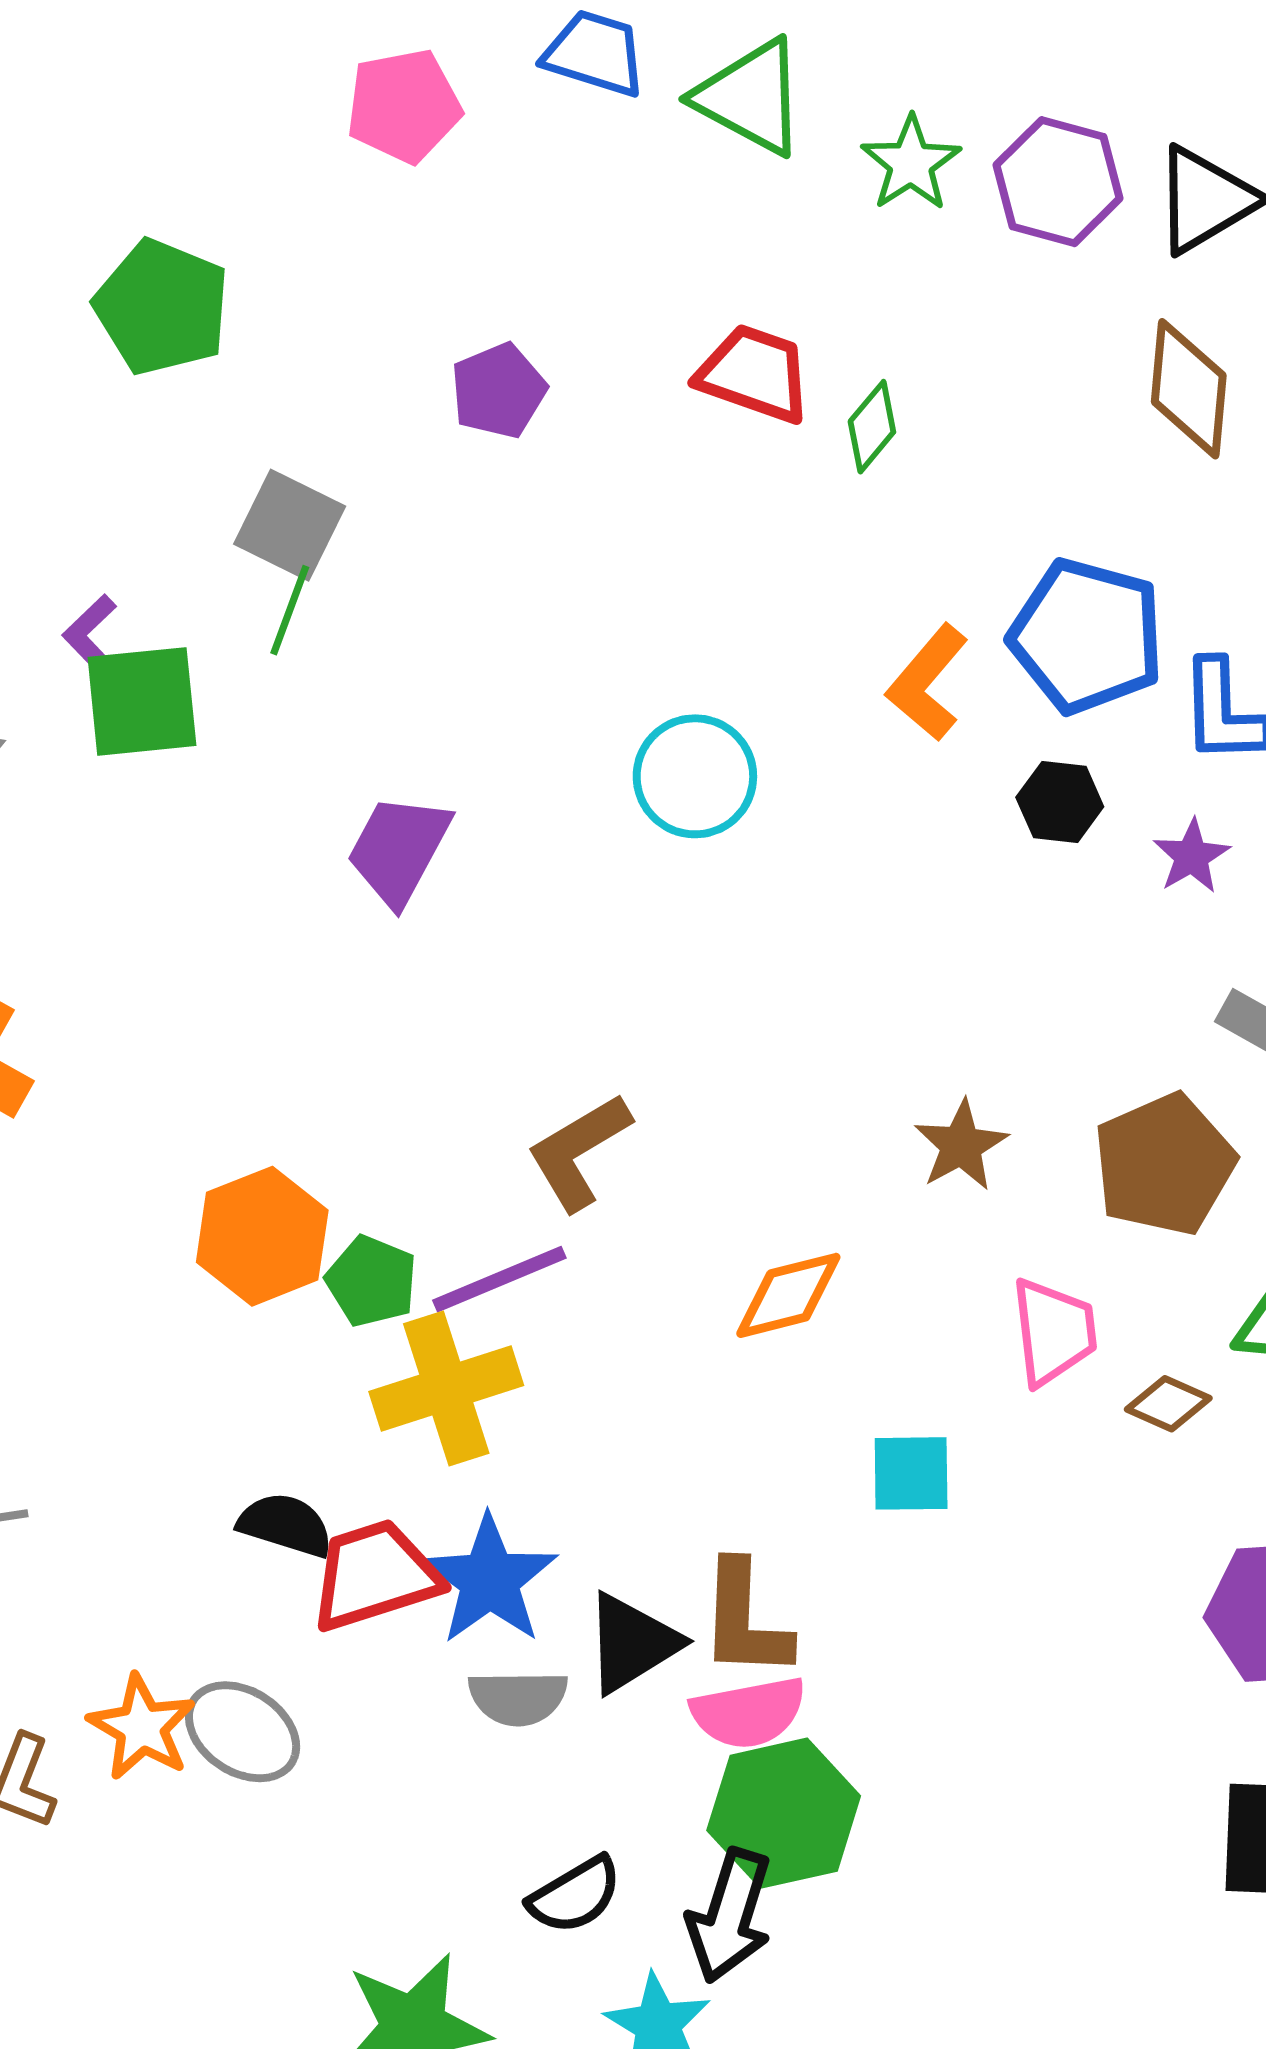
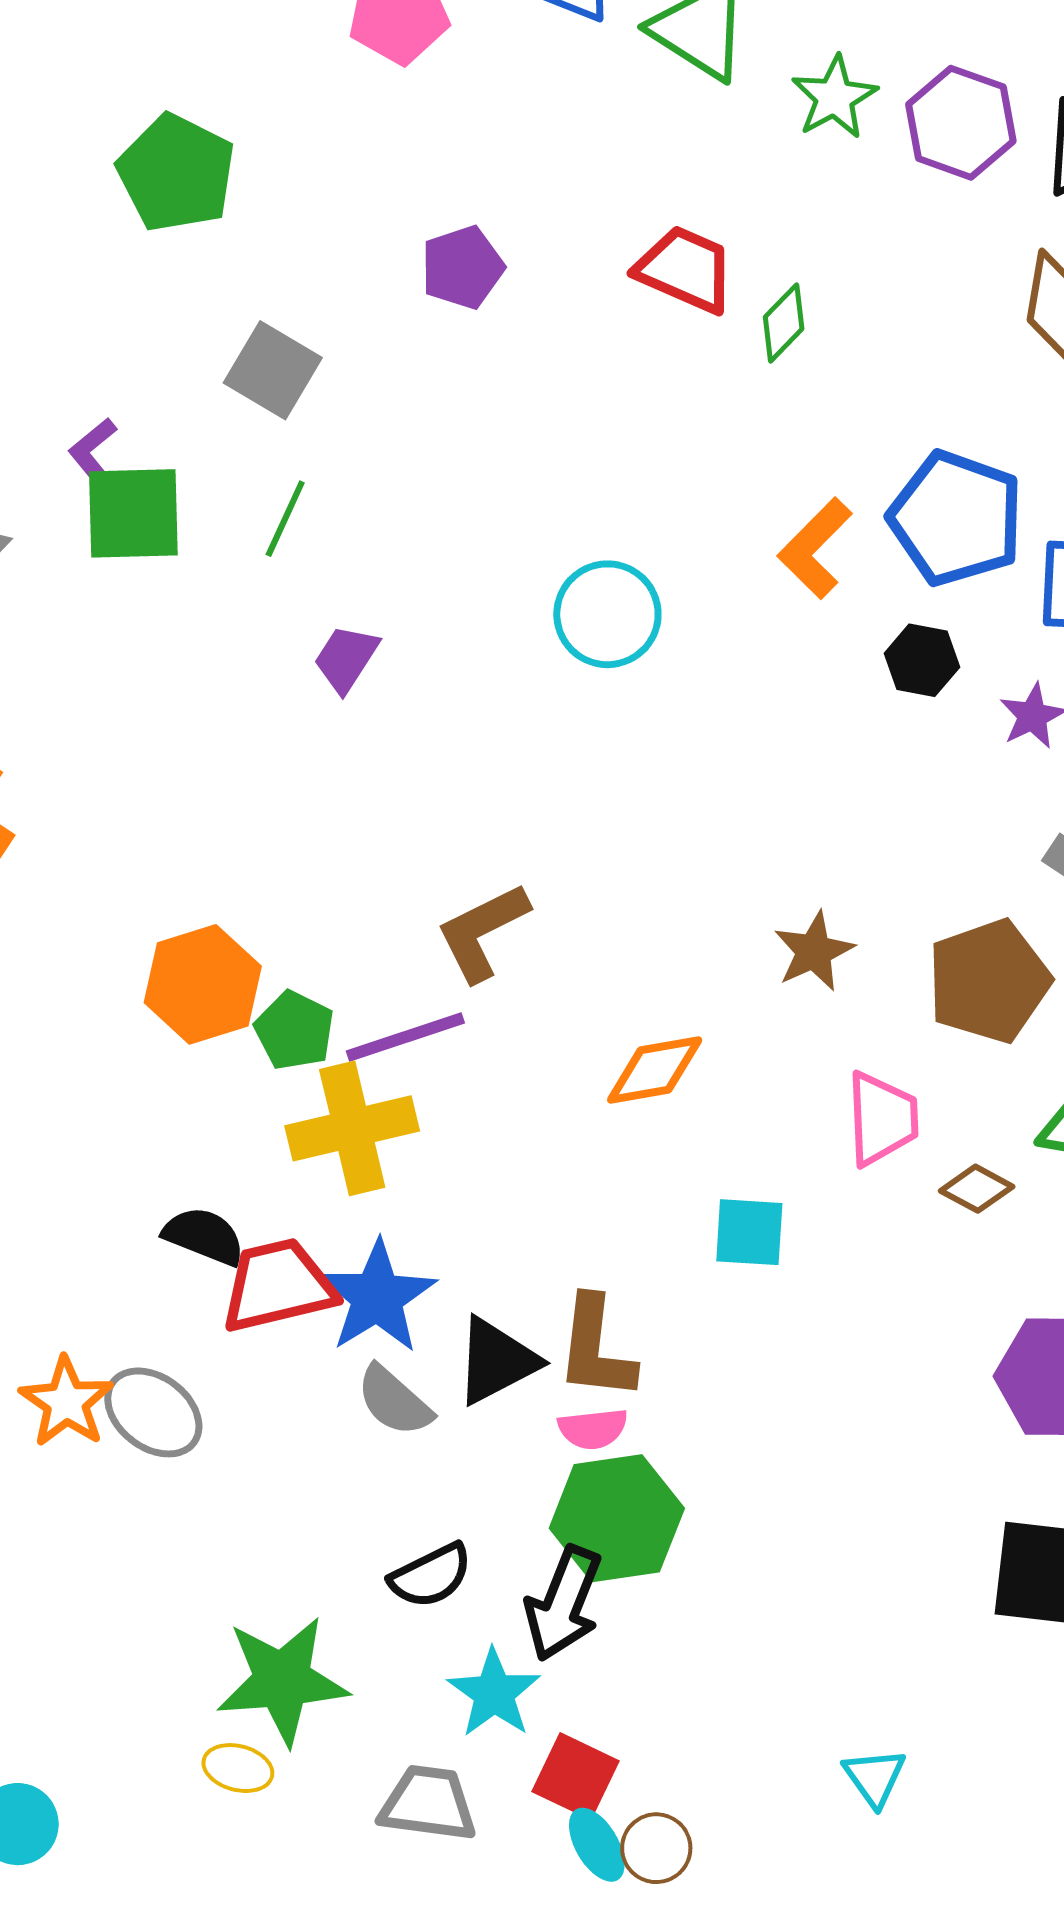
green line: (290, 610) -> (285, 519), moved
purple trapezoid: (399, 850) -> (346, 658), size x0.7
gray semicircle: (518, 1698) -> (394, 1401), turned 38
pink semicircle: (749, 1713) -> (593, 1429), size x0.7

